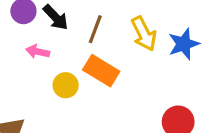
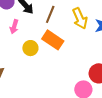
pink arrow: (38, 52) -> (14, 27), turned -88

